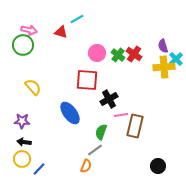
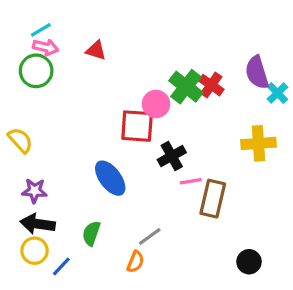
cyan line: (77, 19) -> (41, 30), moved
purple semicircle: (163, 46) -> (257, 72), size x1.5
pink circle: (97, 53) -> (156, 104), moved
green cross: (118, 55) -> (186, 87), size x1.5
yellow cross: (164, 67) -> (258, 143), moved
yellow semicircle: (33, 87) -> (20, 140), moved
green semicircle: (101, 132) -> (91, 233), moved
black arrow: (24, 142) -> (38, 224), size x1.5

